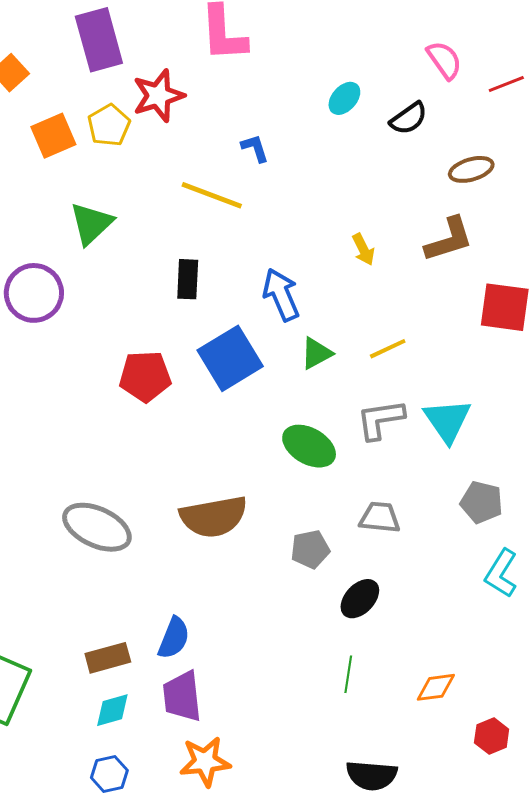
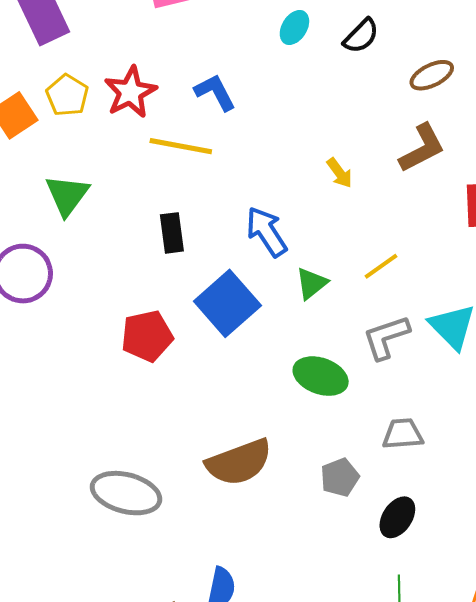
red star: (158, 96) -> (130, 92), moved
blue L-shape: (255, 148) -> (215, 92), size x1.4

